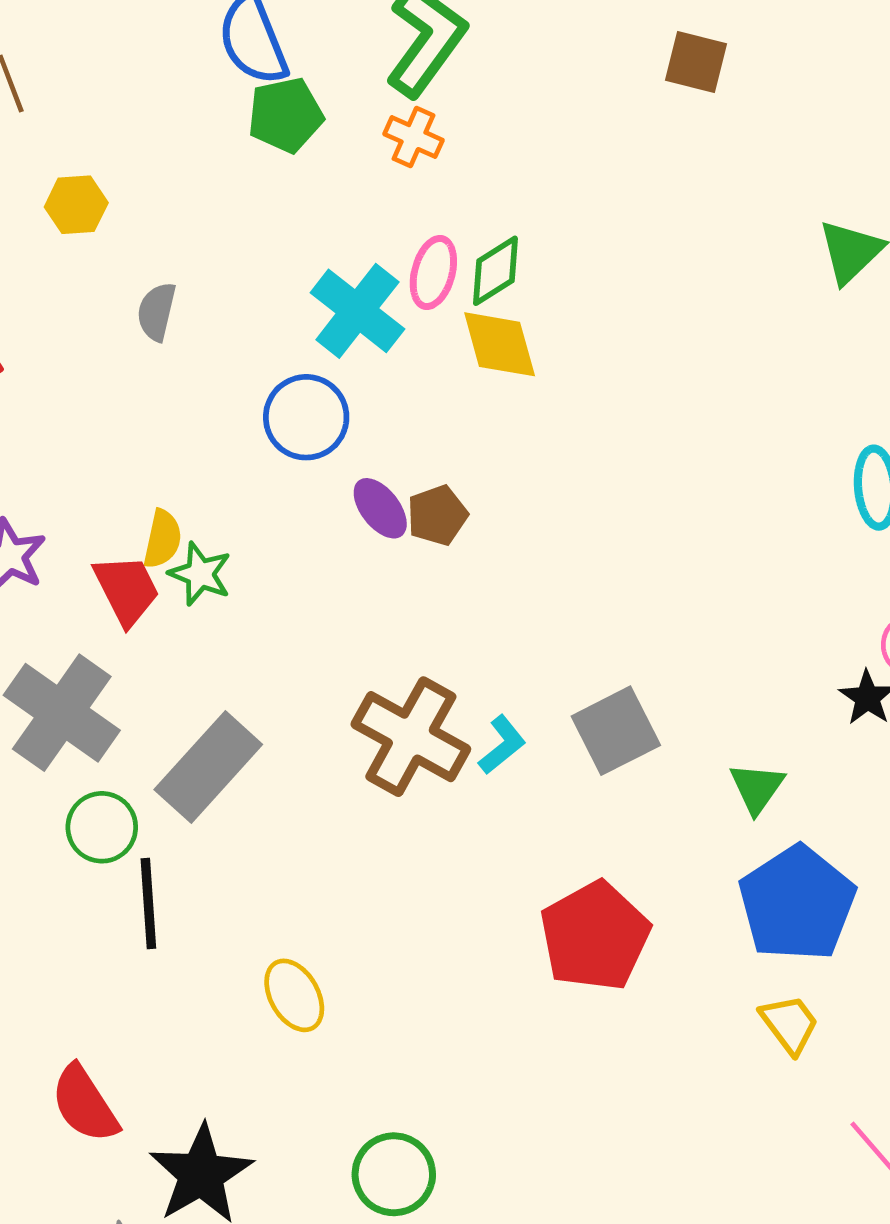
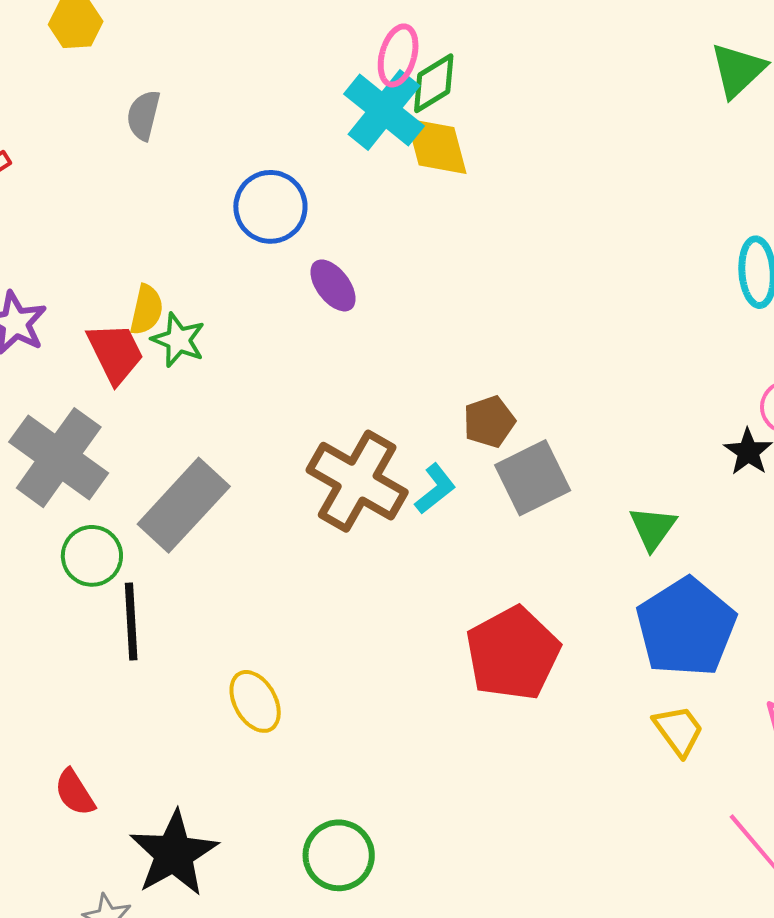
pink ellipse: (433, 272) -> (398, 55), moved
cyan cross: (357, 311) -> (384, 110), moved
brown pentagon: (437, 515) -> (489, 422), moved
red semicircle: (85, 1104) -> (75, 792), size x0.7

